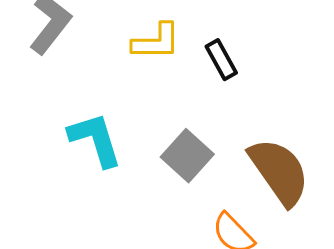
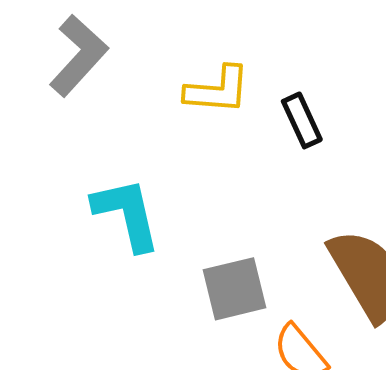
gray square: (187, 156) -> (234, 289), moved, turned 30

